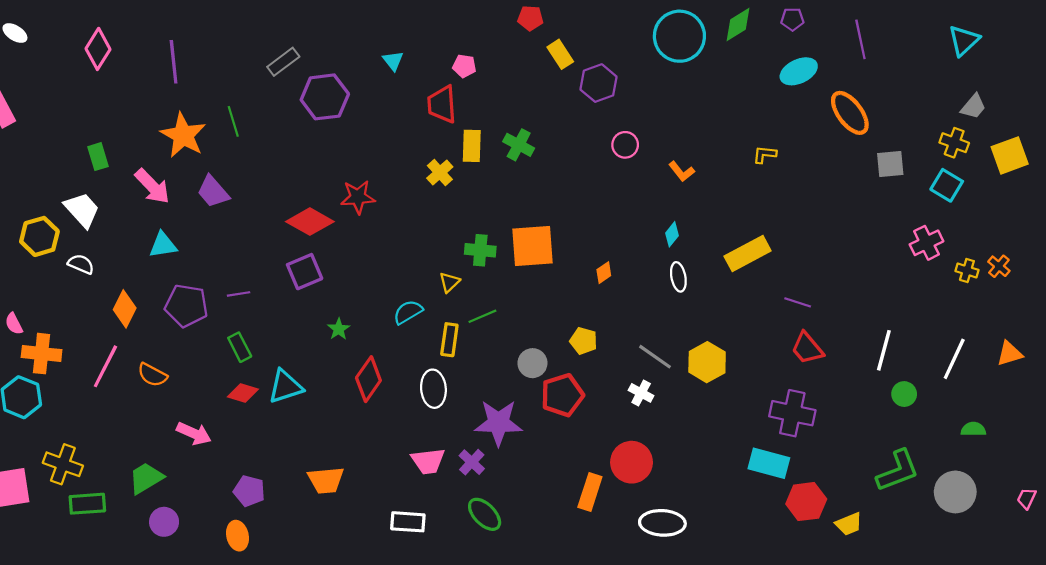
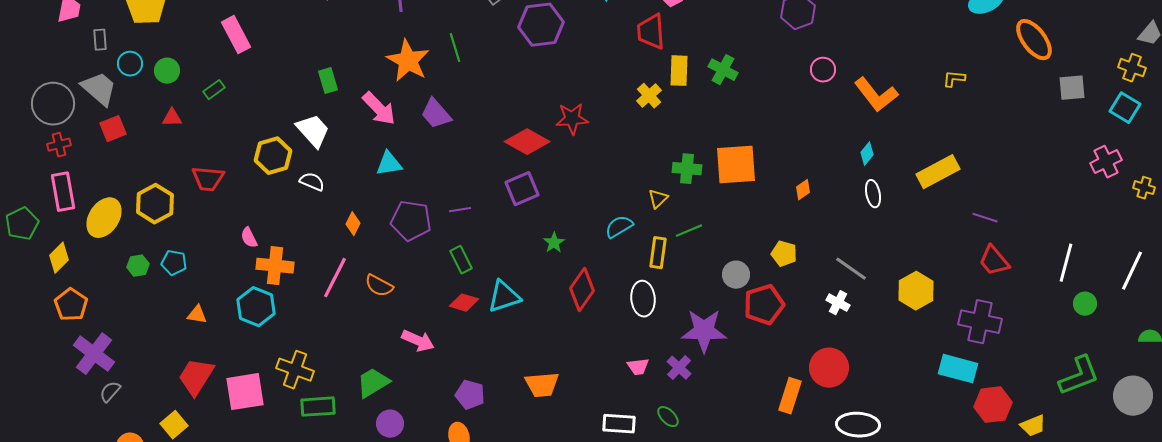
orange L-shape: (682, 171) -> (876, 95), size x1.8
orange diamond: (125, 309) -> (353, 224), size x0.7
yellow hexagon: (707, 362) -> (916, 291), moved
pink trapezoid: (428, 461) -> (638, 367), size x0.7
green ellipse: (485, 514) -> (668, 417), moved, size x0.7

